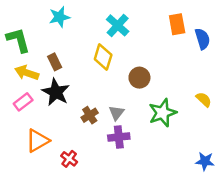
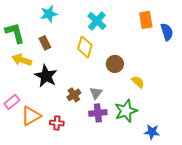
brown rectangle: (55, 62) -> (45, 43), moved
yellow semicircle: (204, 99) -> (138, 82), moved
pink rectangle: (23, 102) -> (12, 102), moved
green star: (162, 113) -> (126, 111), moved
red cross: (69, 159) -> (57, 123), moved, turned -32
blue star: (205, 161) -> (152, 132), moved

